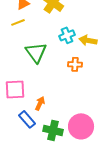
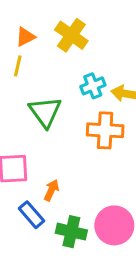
yellow line: (18, 22) -> (18, 66), turned -56
orange cross: (75, 64) -> (105, 130), size x1.6

